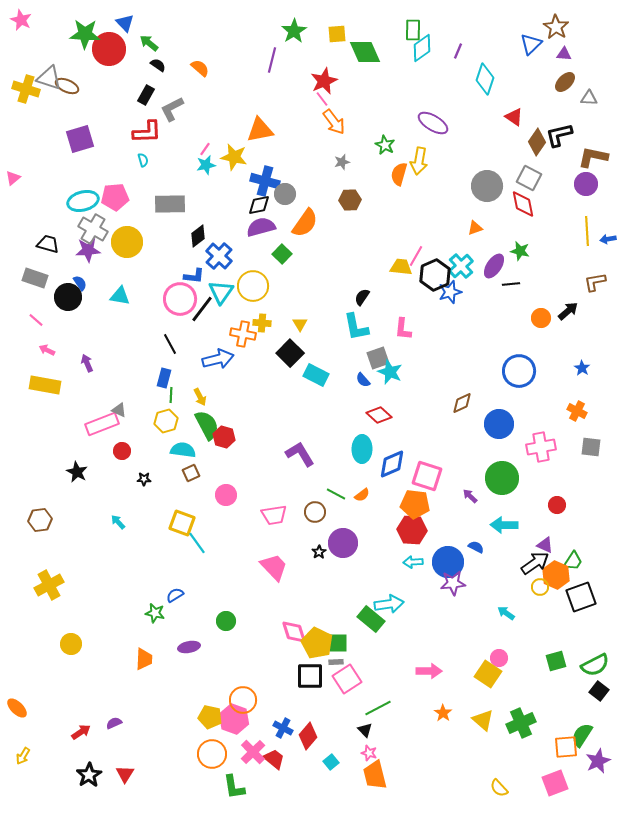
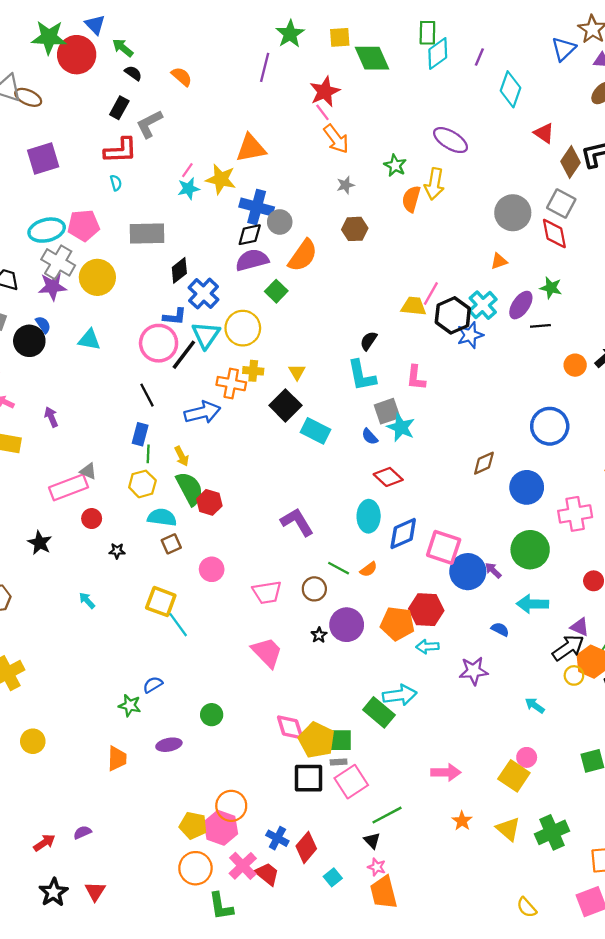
orange pentagon: (415, 504) -> (397, 624), moved
blue circle: (448, 562) -> (468, 572), moved

